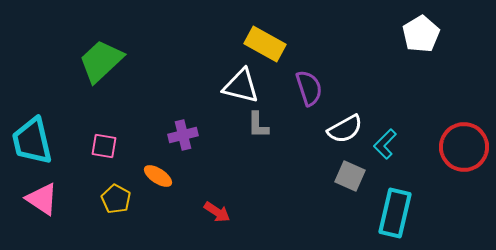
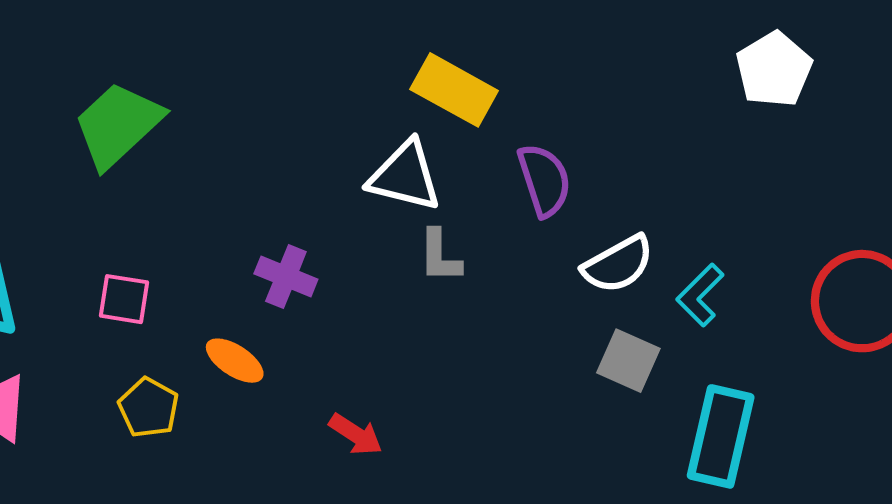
purple cross: (183, 135) -> (286, 276), turned 36

